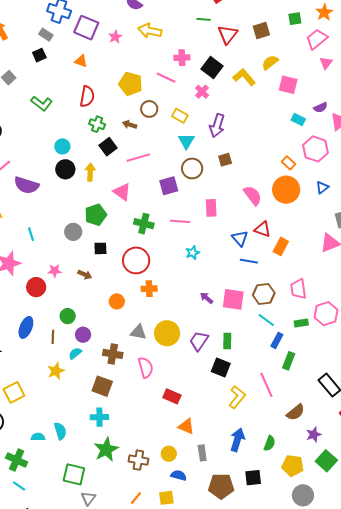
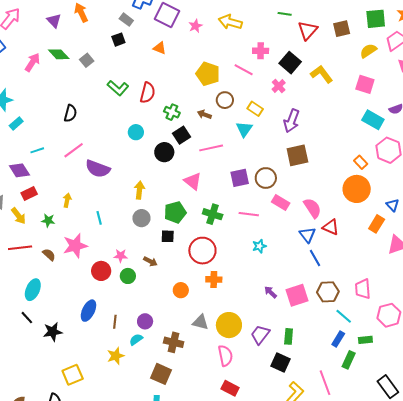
green square: (295, 19) -> (376, 19), size x1.5
yellow semicircle: (270, 63) -> (368, 51), moved
red semicircle: (87, 96) -> (148, 93), moved
cyan rectangle: (298, 120) -> (373, 120), size x1.5
cyan triangle: (186, 141) -> (244, 129), moved
brown square: (225, 160) -> (297, 155), size x1.6
brown circle: (192, 168) -> (266, 178), moved
black circle: (65, 169) -> (164, 152), moved
yellow arrow: (90, 172) -> (139, 190), moved
blue triangle: (322, 187) -> (393, 205), moved, turned -40
pink semicircle: (253, 195) -> (312, 208), moved
pink rectangle: (211, 208) -> (281, 203), turned -60
green pentagon: (96, 215) -> (175, 212), moved
orange rectangle: (281, 246) -> (377, 224), moved
blue line: (249, 261) -> (315, 258), turned 48
pink square: (233, 299) -> (297, 295), turned -30
green circle: (68, 316) -> (128, 276), moved
cyan line: (266, 320) -> (344, 316), moved
green rectangle: (301, 323) -> (365, 340), moved
pink semicircle: (146, 367) -> (225, 356), moved

